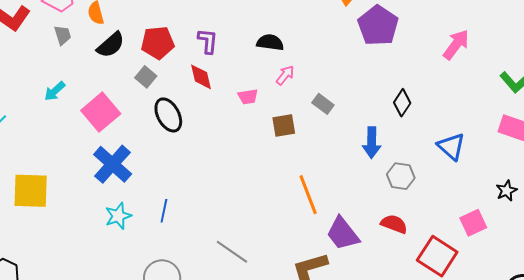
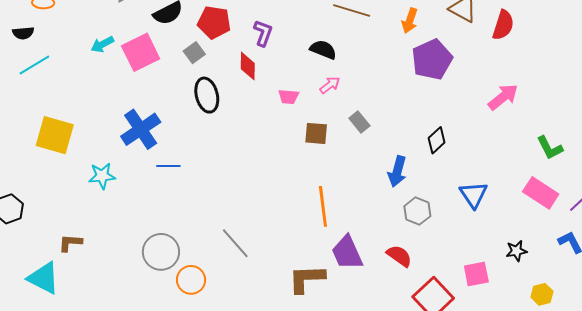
pink square: (101, 112) -> (141, 52), moved
blue line: (164, 211) -> (168, 166), moved, turned 65
cyan star: (118, 216) -> (102, 176), moved

